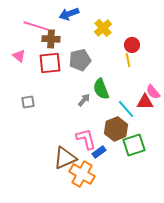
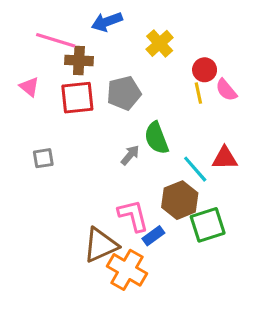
pink semicircle: (153, 92) -> (226, 90), moved

